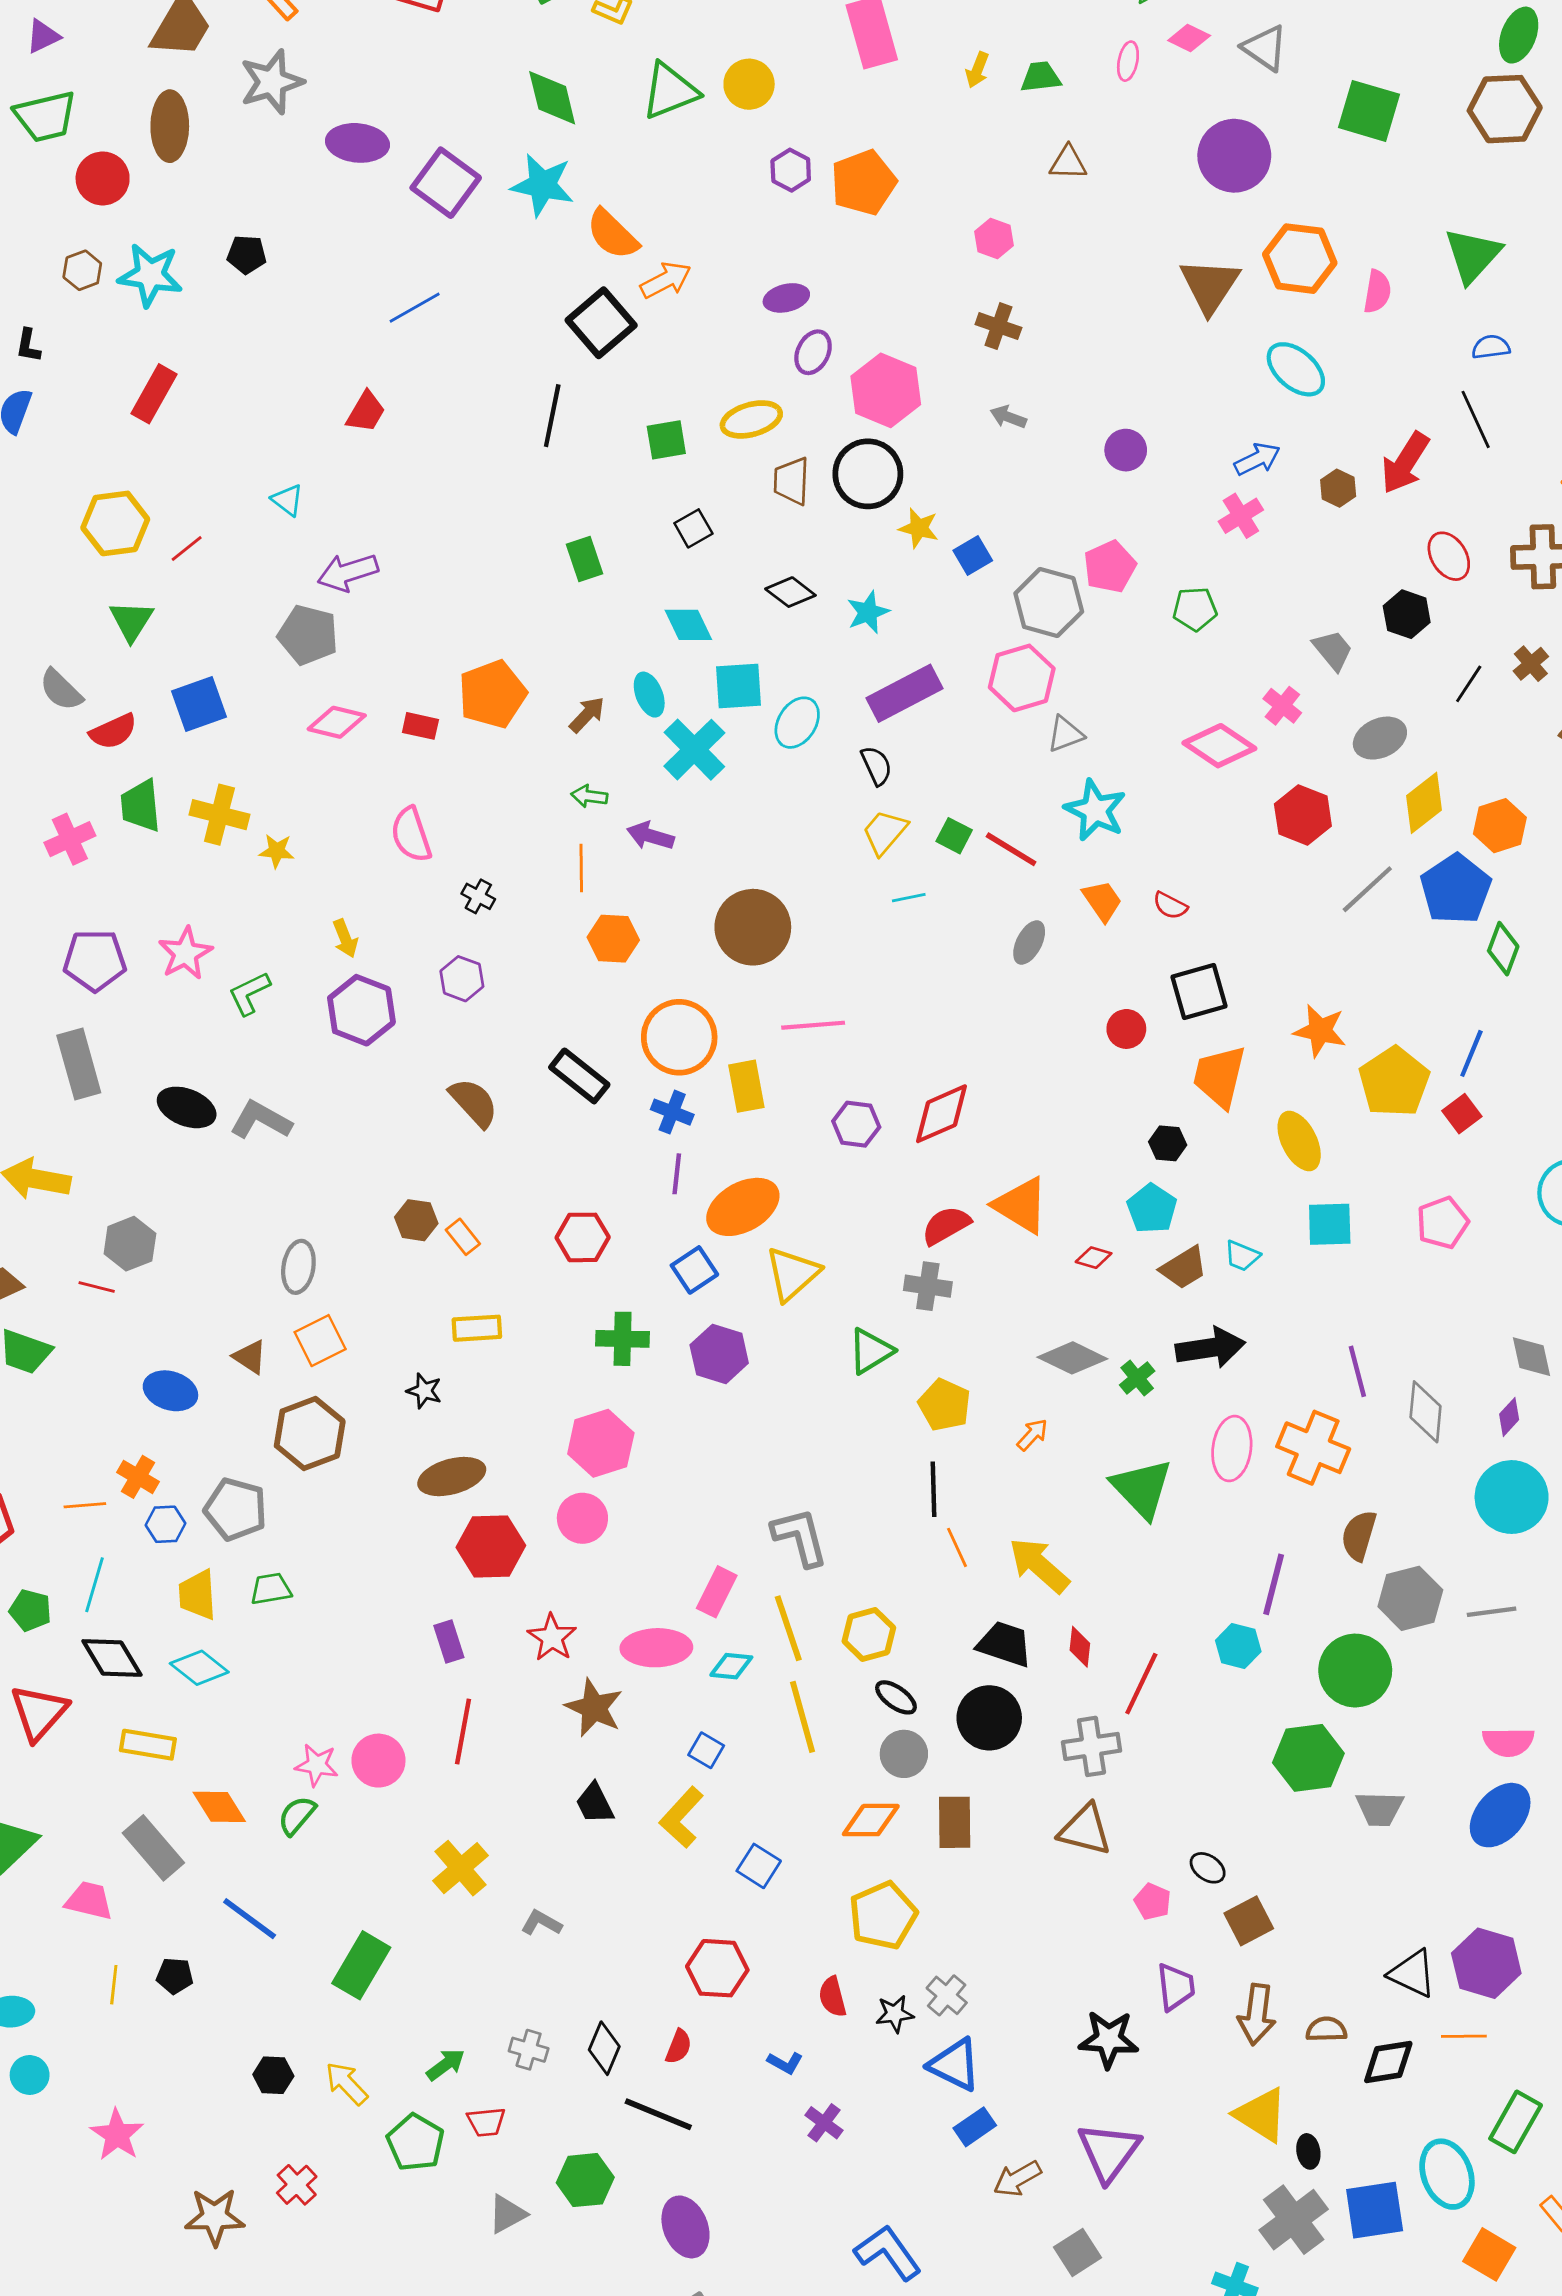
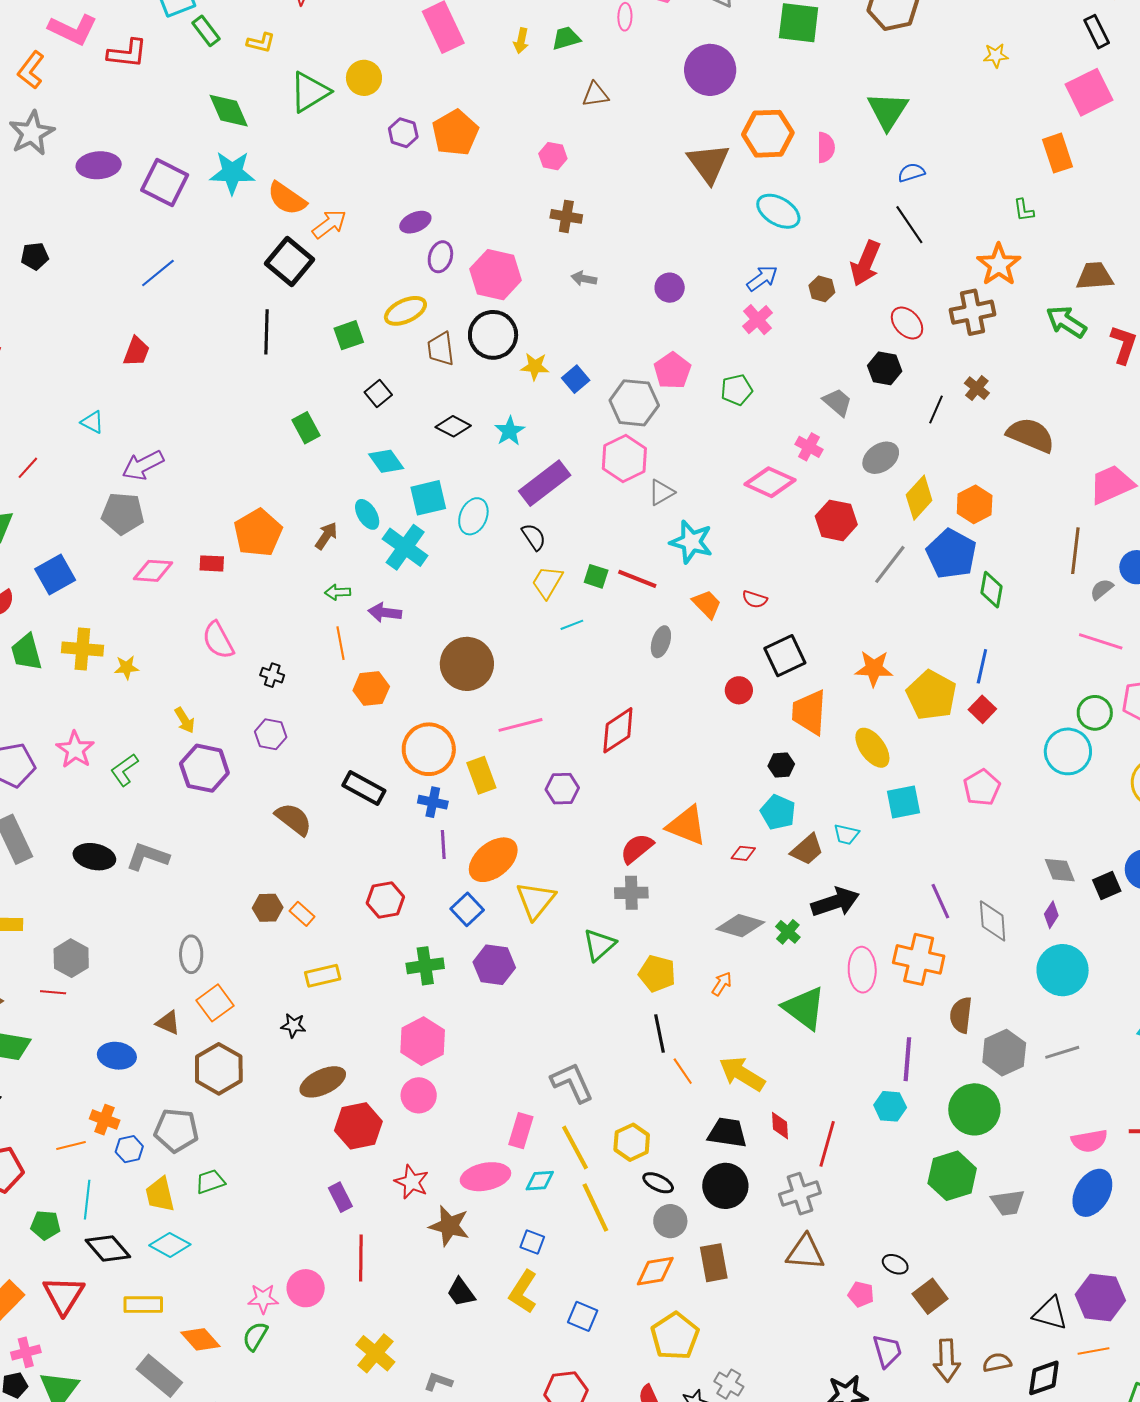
red diamond: (941, 1114) -> (618, 730), moved

